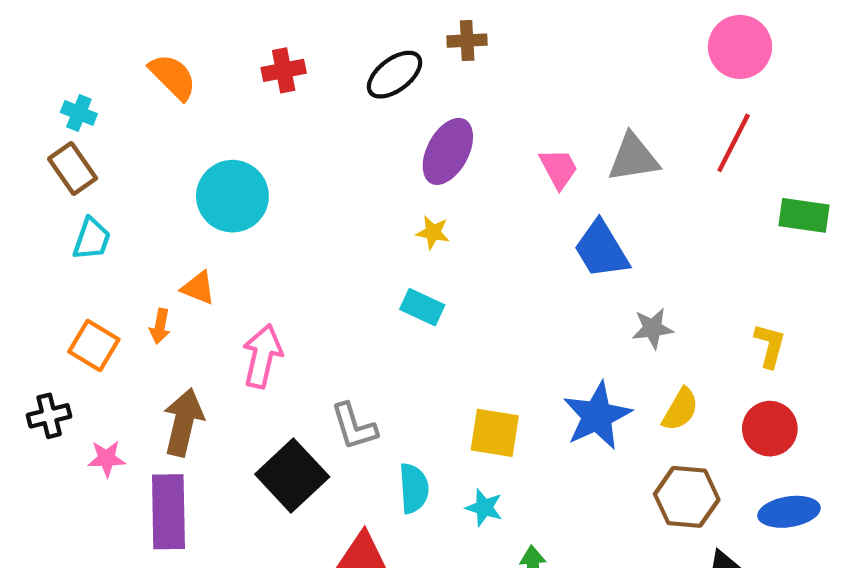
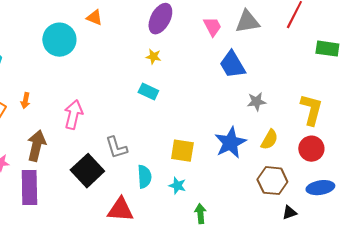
orange triangle: (198, 288) -> (94, 18), moved
yellow L-shape: (770, 345) -> (311, 110), size x1.5

